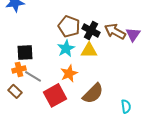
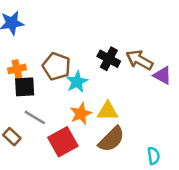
brown pentagon: (69, 26) -> (57, 66), moved
purple triangle: (133, 34) -> (162, 75), moved, turned -35
yellow triangle: (89, 50) -> (108, 111), moved
orange cross: (19, 69) -> (17, 69), moved

